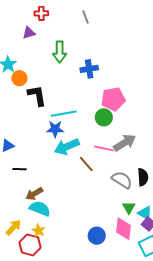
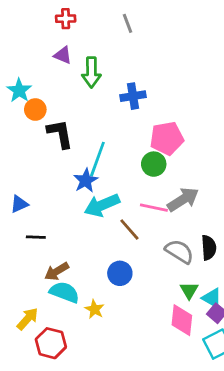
purple triangle: (29, 33) -> (63, 55), moved, turned 40
cyan line: (64, 114) -> (97, 159), turned -60
blue star: (55, 129) -> (86, 181), turned -30
yellow star: (39, 231) -> (95, 309), moved
blue circle: (97, 236) -> (120, 273), moved

